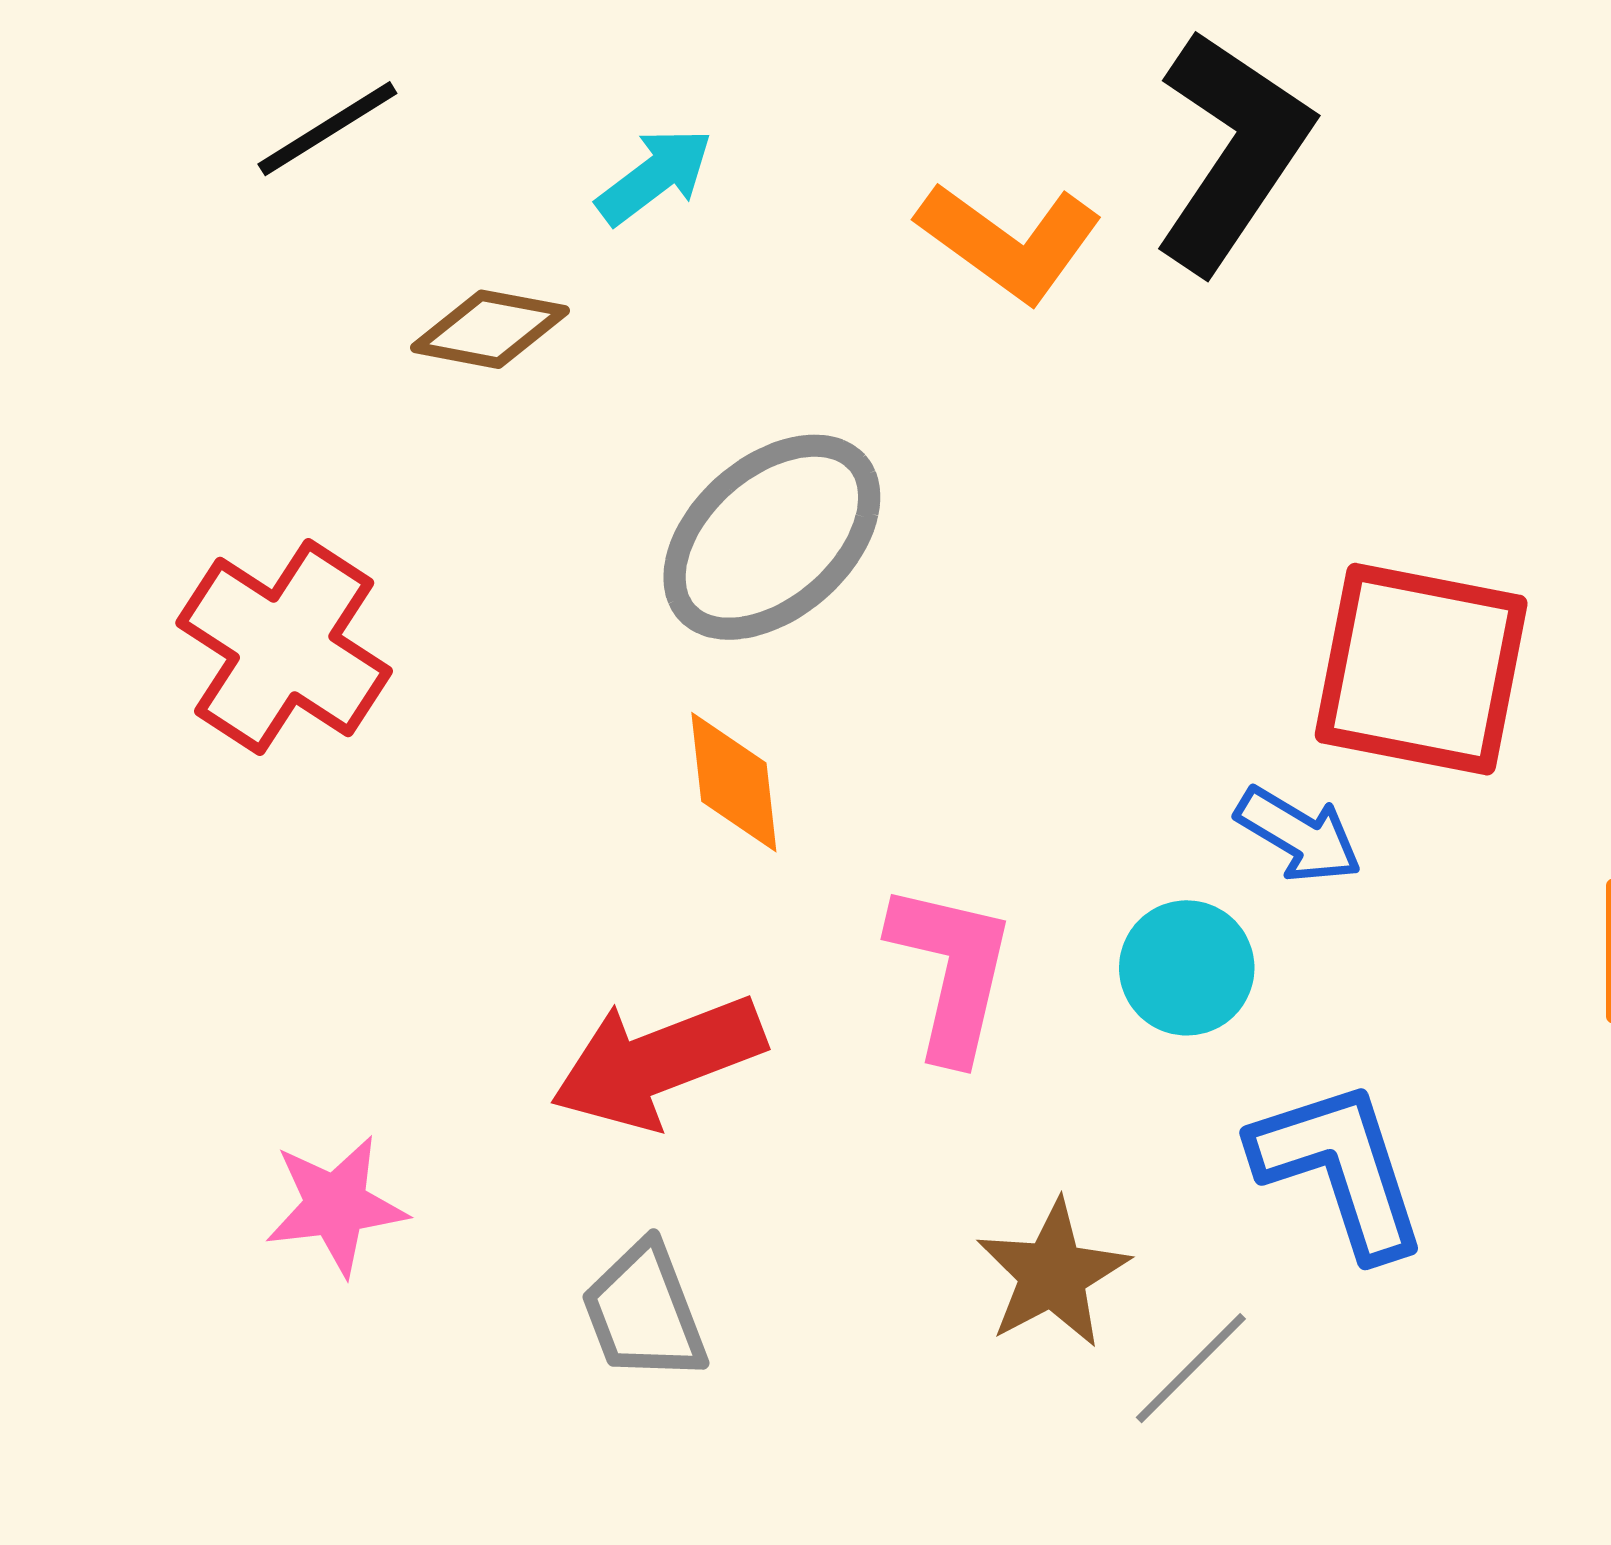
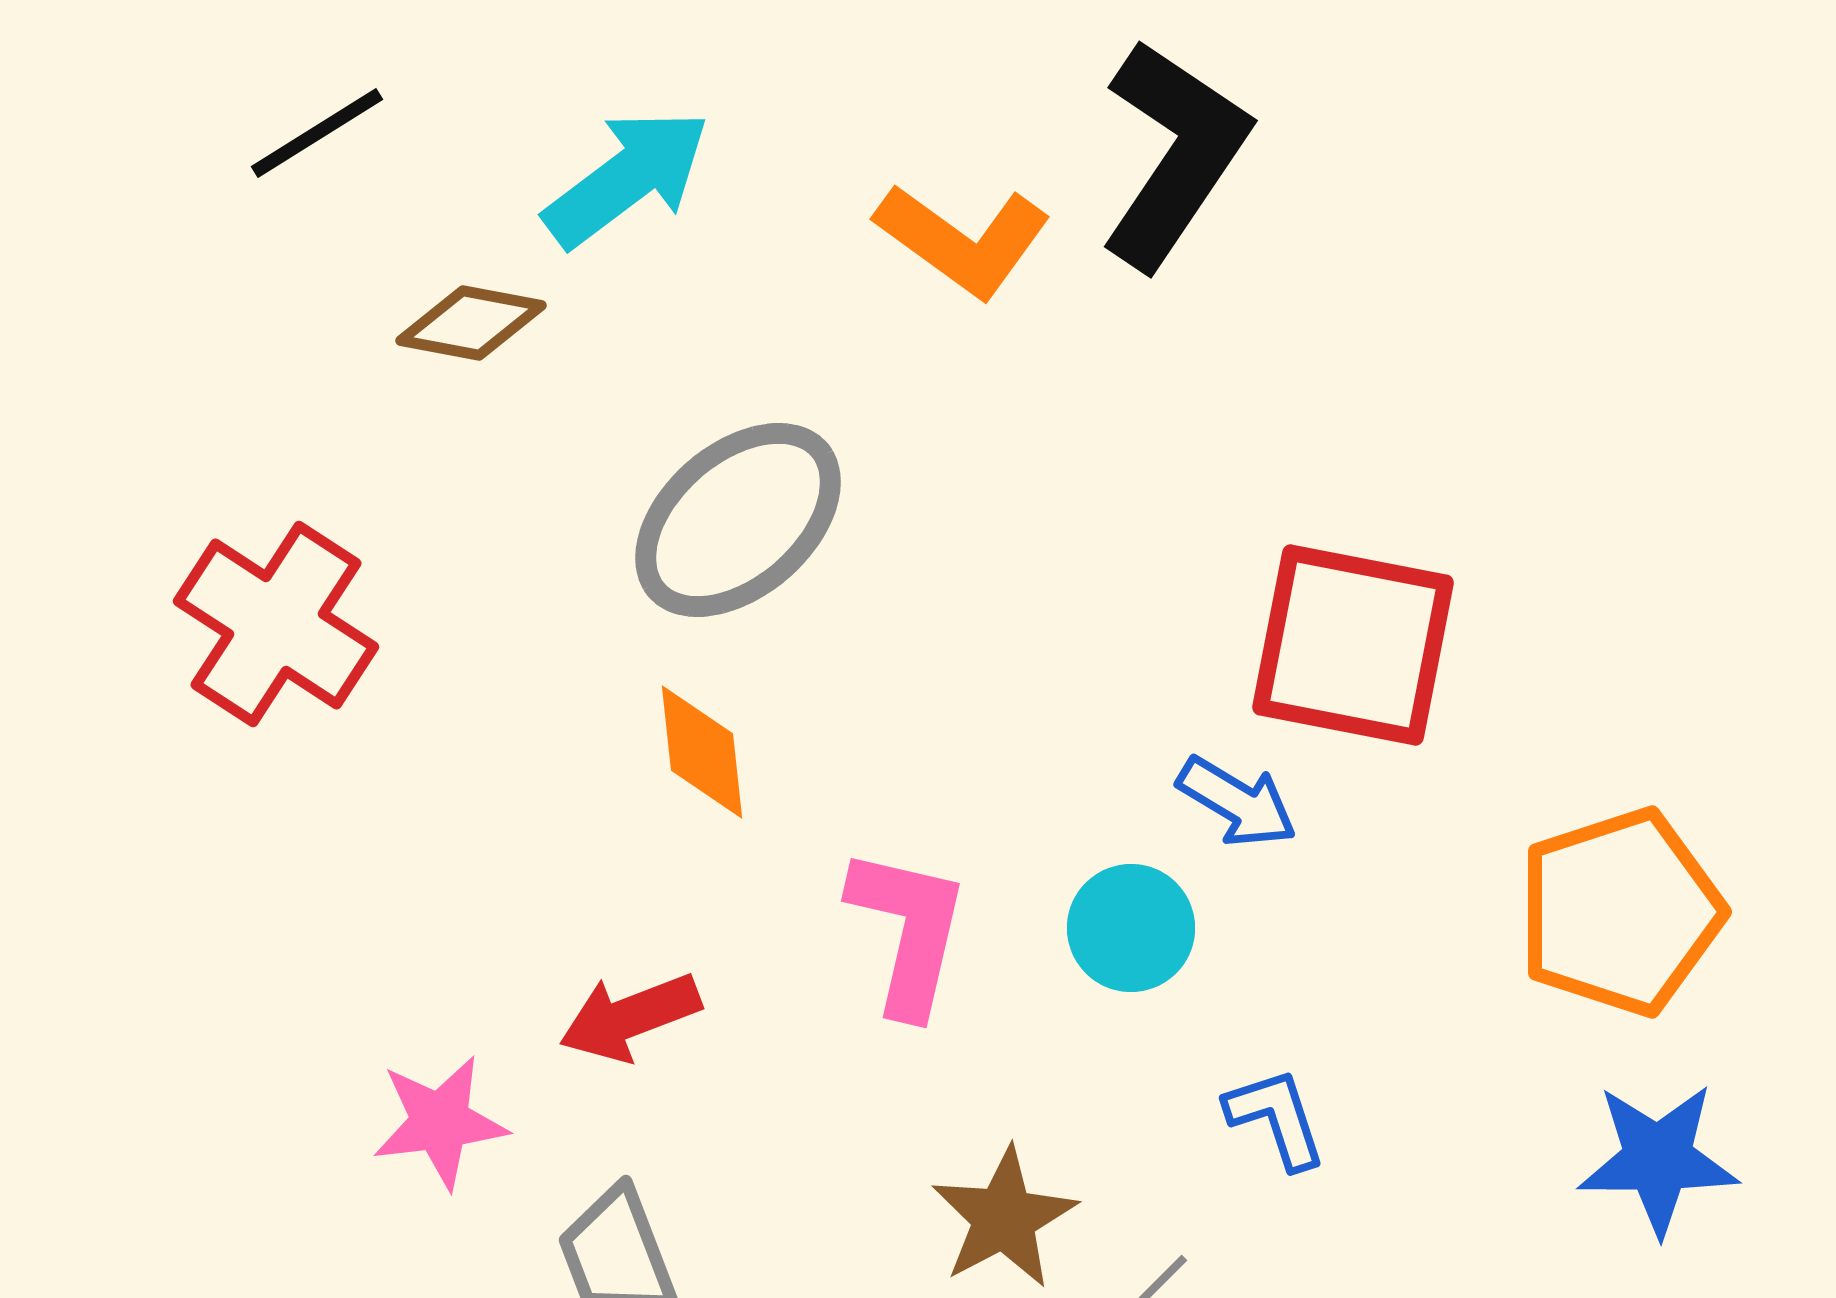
cyan arrow: (655, 176) -> (627, 178), size x1.5
red arrow: (658, 1062) -> (630, 1017), size x0.7
blue L-shape: (1340, 1169) -> (1276, 1118), size x0.6
pink star: (336, 1205) -> (440, 1122), moved

